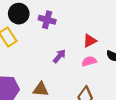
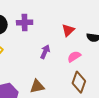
pink semicircle: (89, 61) -> (74, 57), moved

